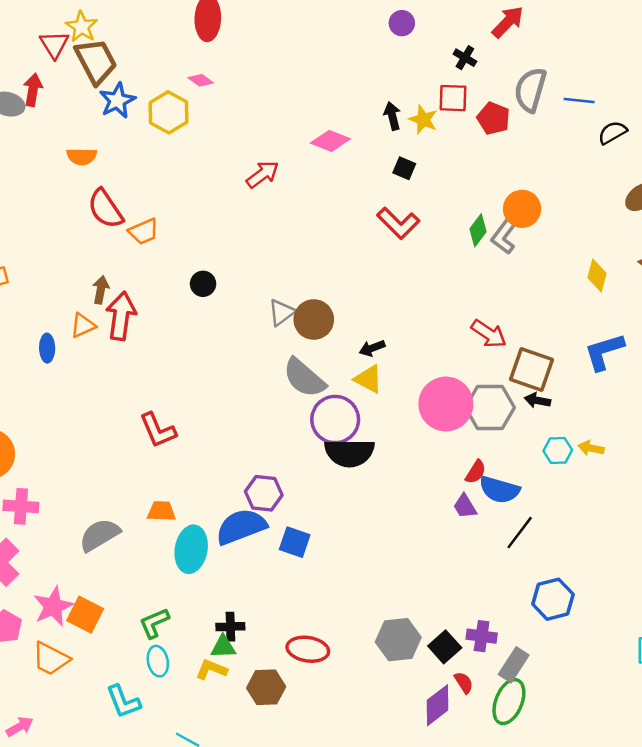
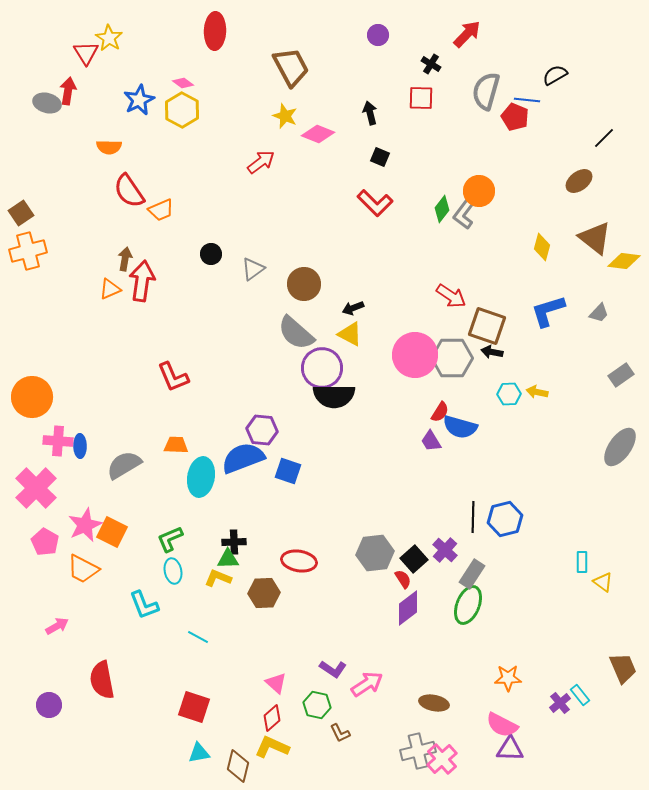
brown trapezoid: (96, 61) -> (291, 67), moved
pink diamond: (201, 80) -> (183, 83), moved
red pentagon: (493, 118) -> (515, 117), moved
yellow star: (423, 120) -> (285, 116), moved
black semicircle: (613, 133) -> (555, 75), moved
gray triangle: (282, 312) -> (253, 269), moved
blue ellipse: (47, 348) -> (80, 446), moved
black line: (520, 533) -> (473, 517), moved, turned -36
purple cross: (482, 636) -> (445, 550), turned 35
red semicircle: (464, 683) -> (403, 579), moved

